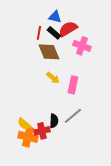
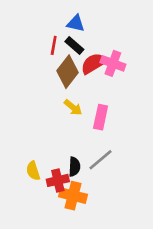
red semicircle: (68, 29) -> (94, 63), moved
brown diamond: (49, 52) -> (67, 72), turned 60
yellow semicircle: (24, 124) -> (33, 171), turned 32
orange cross: (28, 137) -> (73, 196), moved

